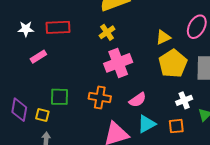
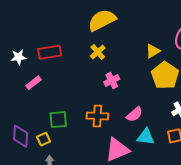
pink cross: (118, 63) -> (112, 81), size x0.6
yellow square: (42, 115) -> (44, 139), turned -32
cyan triangle: (147, 124) -> (146, 137), turned 42

